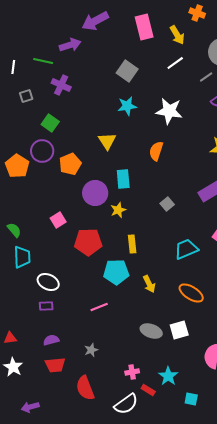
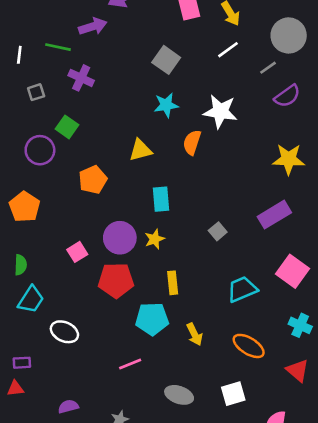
yellow triangle: (107, 141) -> (140, 150), turned 48
purple circle: (42, 151) -> (40, 150), moved
orange semicircle: (156, 151) -> (192, 142), moved
orange pentagon: (17, 166) -> (24, 207), moved
purple circle: (95, 193) -> (120, 238), moved
green semicircle: (14, 230) -> (21, 265), turned 42
cyan trapezoid: (22, 257) -> (31, 300), turned 35
purple rectangle: (46, 306) -> (22, 363), moved
gray ellipse: (151, 331) -> (179, 395), moved
red triangle: (10, 338) -> (15, 388), moved

